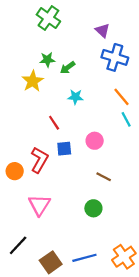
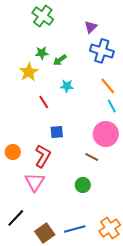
purple triangle: (102, 30) -> (91, 27), turned 32
red line: (54, 123) -> (44, 102), moved
pink circle: (95, 141) -> (106, 134), moved, size x1.6
red L-shape: (39, 160) -> (43, 156), moved

